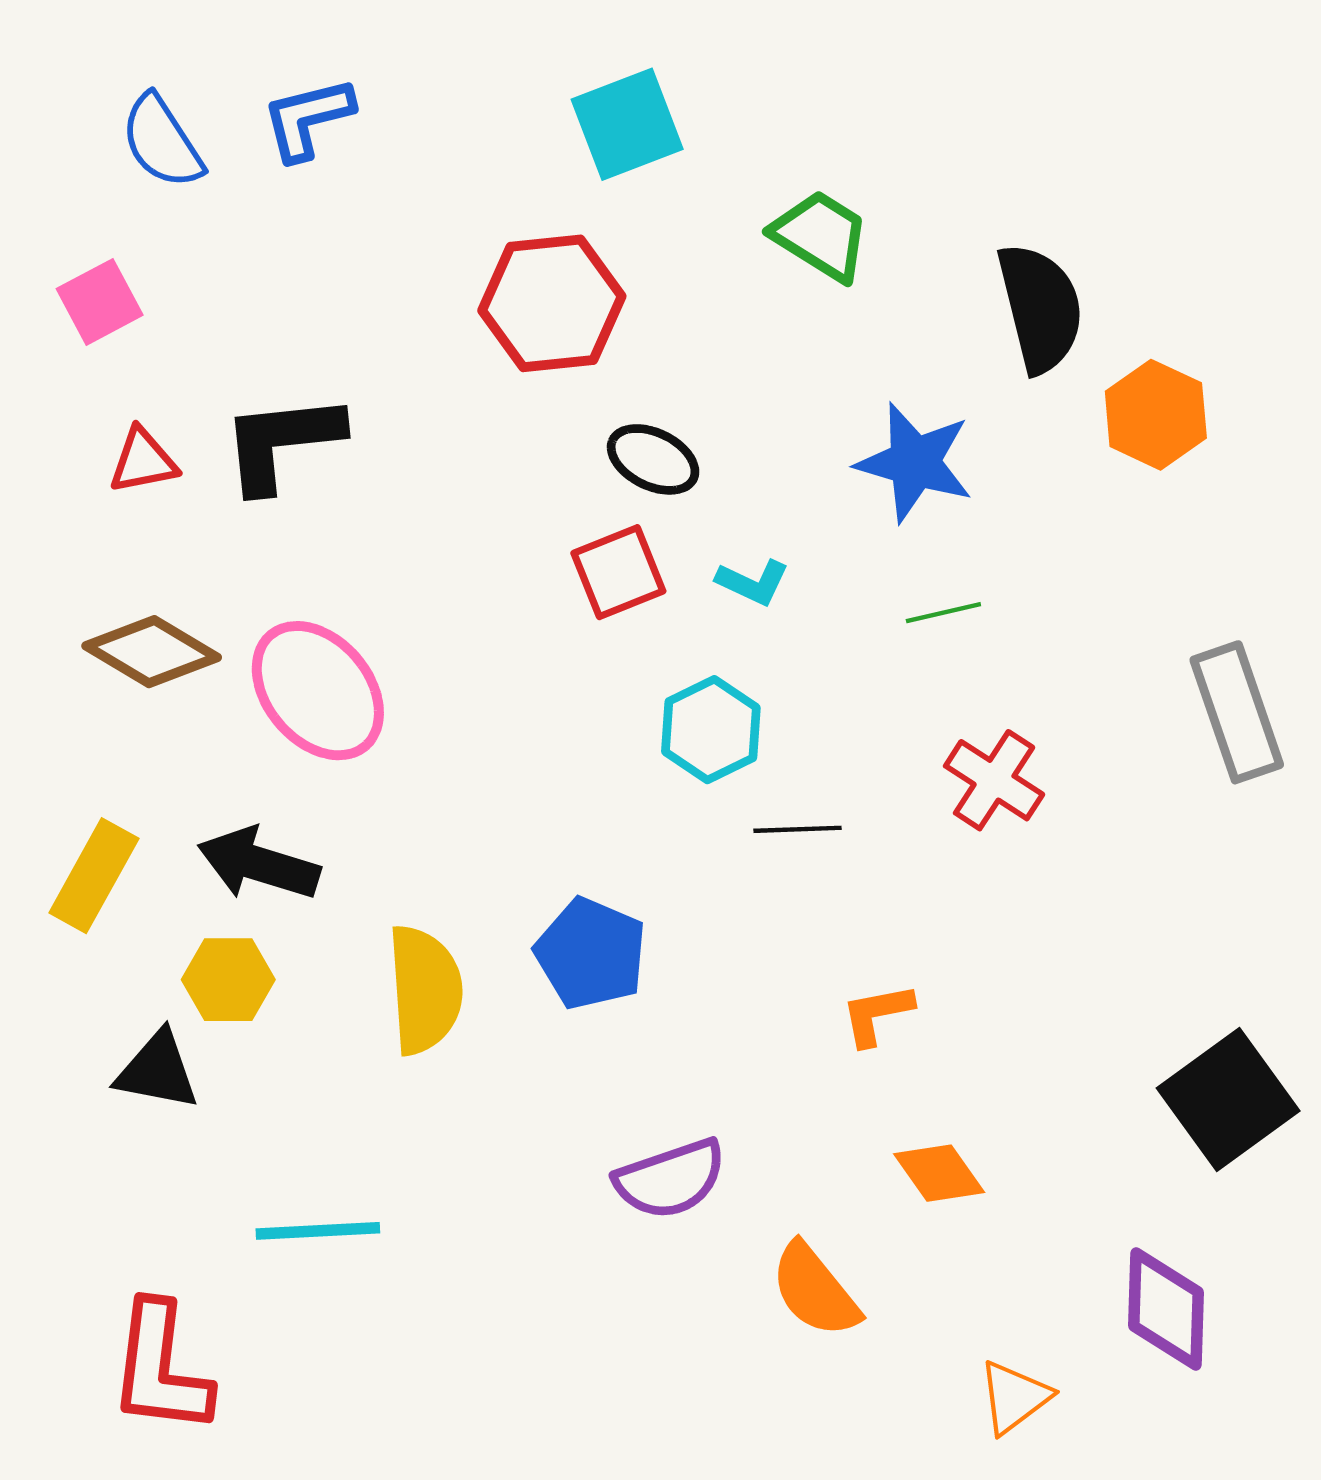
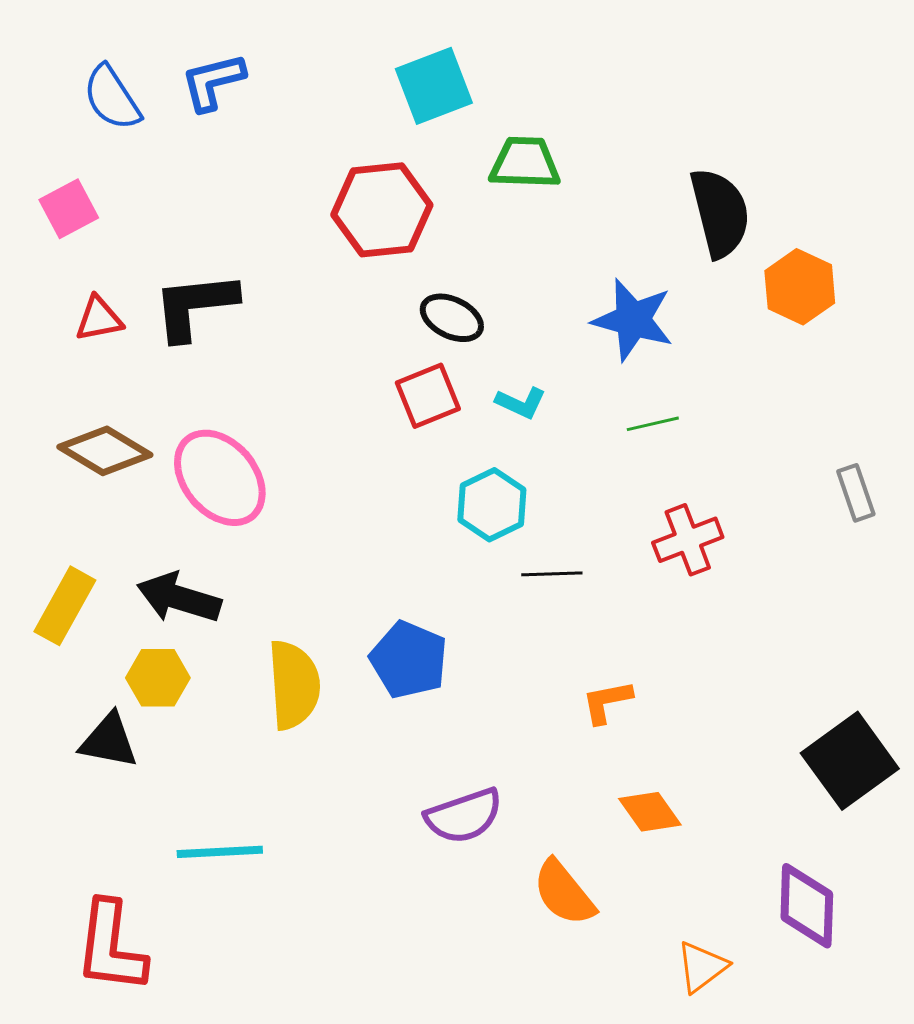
green trapezoid: (821, 236) -> (525, 163), moved, turned -30
gray rectangle: (1237, 712) -> (856, 493), size x0.6
red cross: (994, 780) -> (688, 540), turned 36

